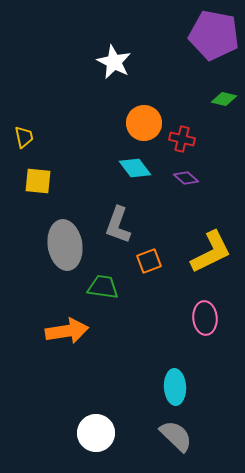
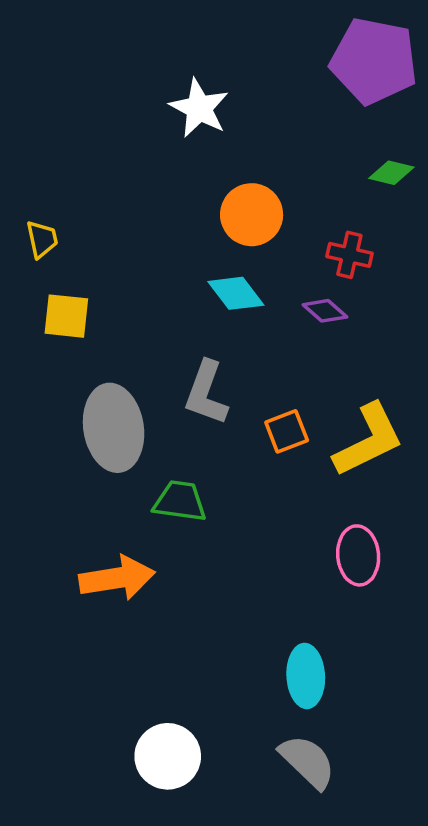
red cross: (182, 139) -> (349, 255), moved
orange square: (149, 261) -> (287, 431), moved

